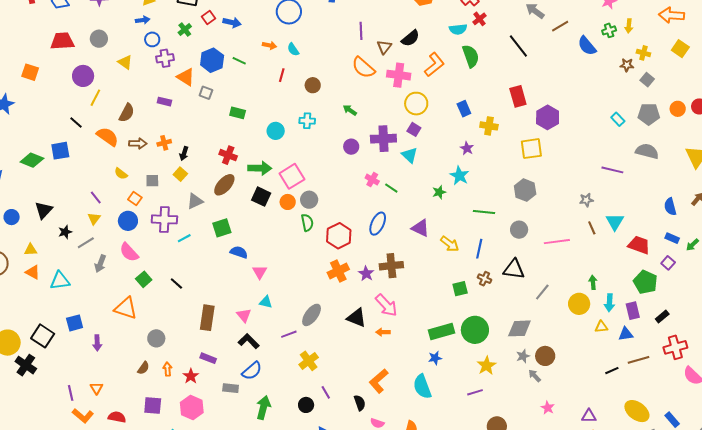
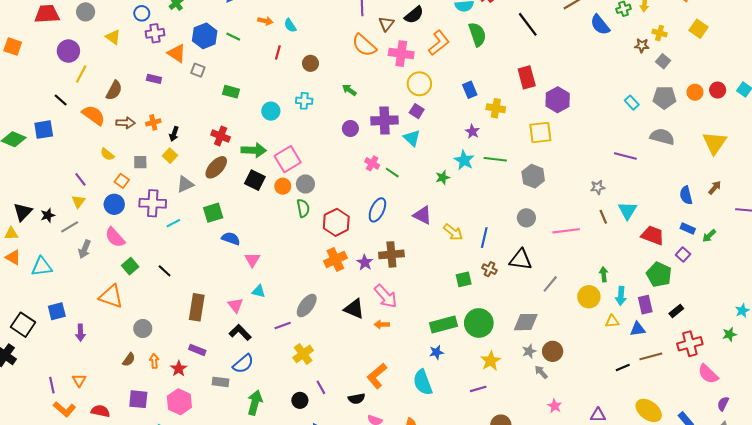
black triangle: (44, 210) -> (23, 212), moved
green line: (484, 212) -> (495, 159), moved
black semicircle: (360, 403) -> (357, 399), turned 98

